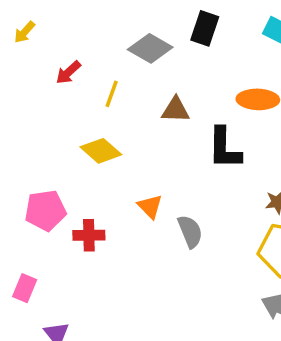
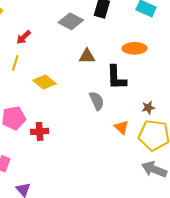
yellow line: (112, 94) -> (15, 63), moved
orange triangle: (150, 206) -> (121, 127), moved
gray semicircle: (190, 231) -> (97, 101), moved

